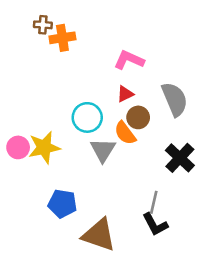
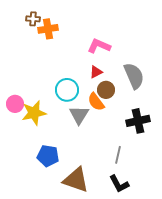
pink circle: (18, 147) -> (15, 104), moved
black cross: (180, 158) -> (138, 121), turned 35
black L-shape: (155, 224) -> (119, 184), moved

